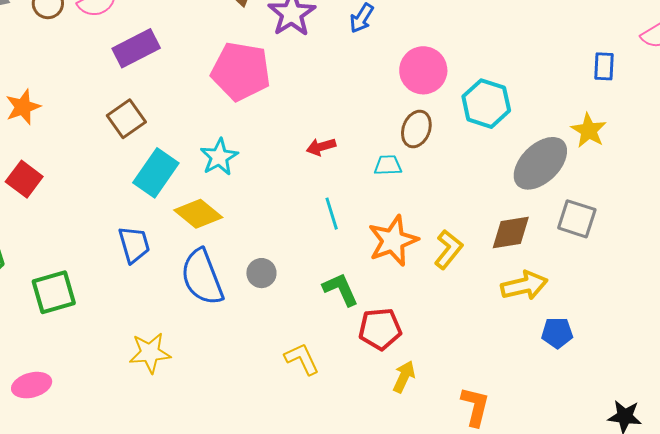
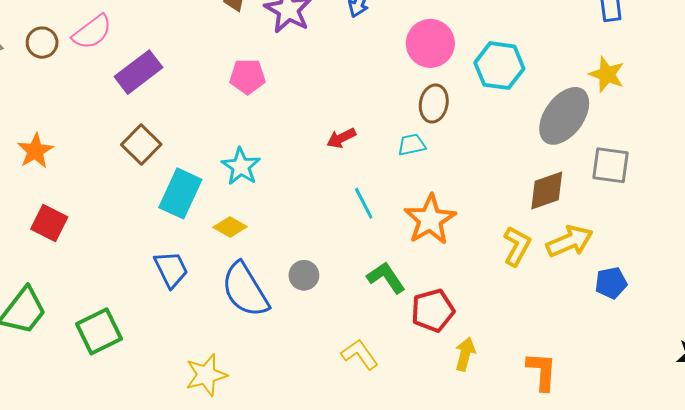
pink pentagon: (241, 71) -> (248, 77), size x0.6
yellow diamond: (198, 214) -> (230, 227), size x0.7
yellow L-shape: (448, 249) -> (517, 246), moved

